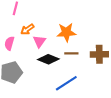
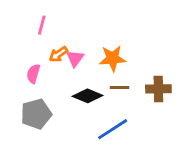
pink triangle: (39, 41) -> (75, 58), moved

